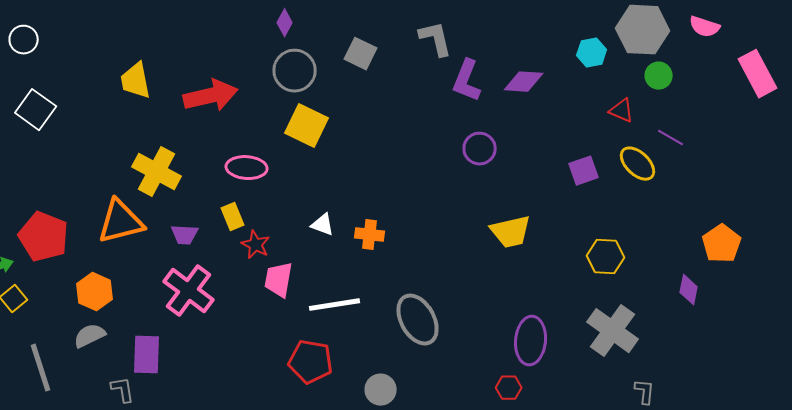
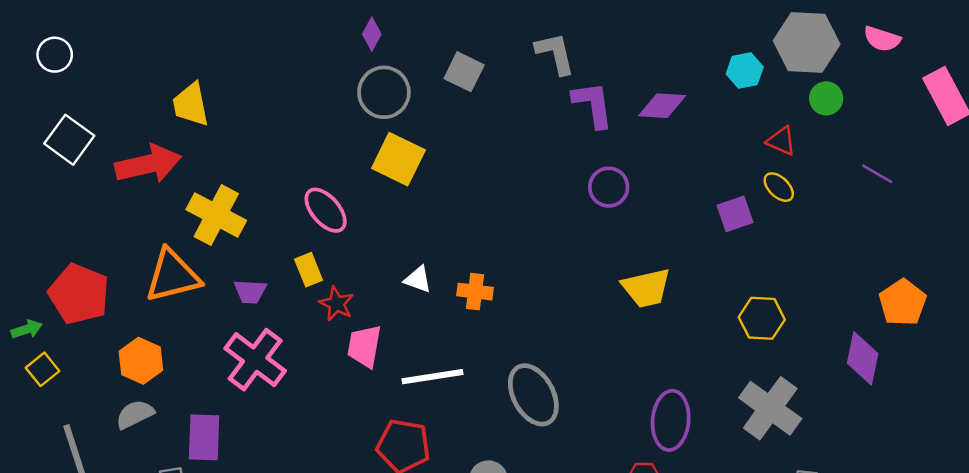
purple L-shape: (467, 81) -> (593, 104), turned 150
red arrow: (211, 96) -> (148, 164), moved
purple line: (671, 138) -> (877, 174), moved
yellow ellipse: (638, 164) -> (779, 187), moved, size x0.7
pink ellipse: (247, 168) -> (326, 210), turned 45
purple diamond: (689, 290) -> (863, 358), size x1.4

